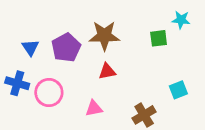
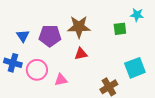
purple pentagon: (66, 48) -> (50, 36), turned 30
cyan square: (178, 90) -> (135, 68), size x1.5
pink triangle: (94, 108) -> (61, 80), moved

